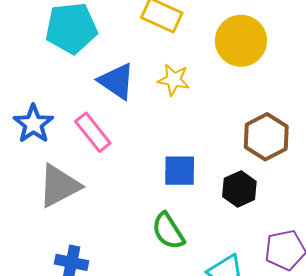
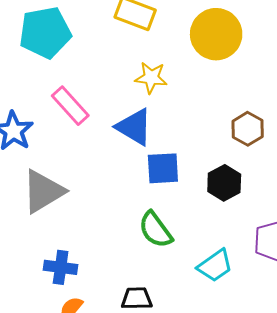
blue triangle: (117, 81) -> (134, 127), moved
pink rectangle: (93, 132) -> (70, 106), moved
brown hexagon: (266, 137) -> (248, 129), size x0.7

